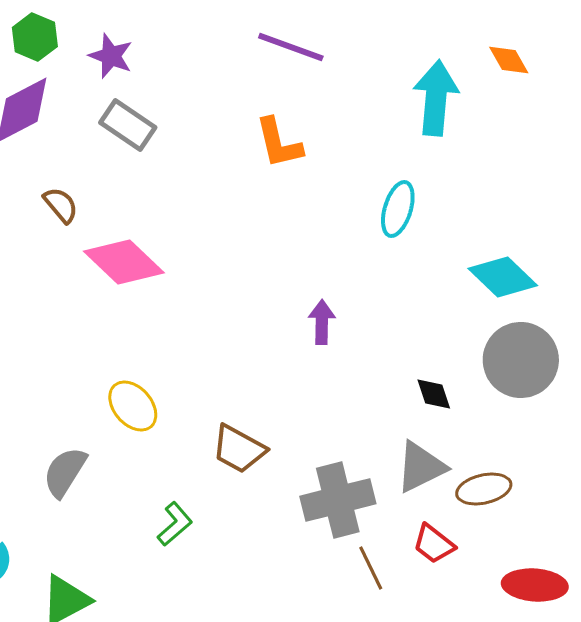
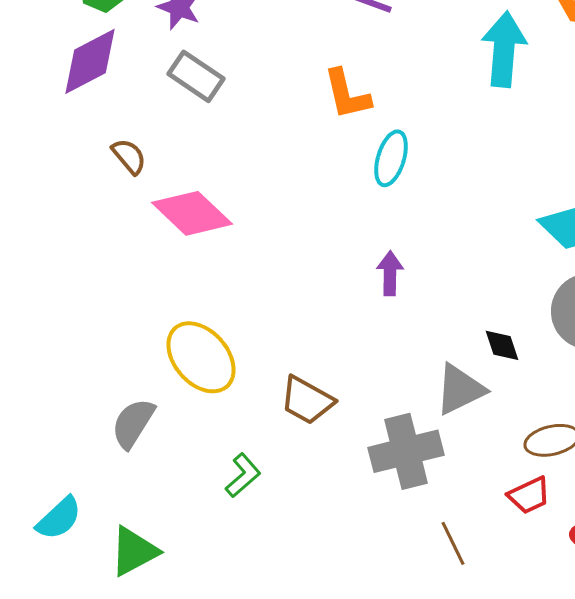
cyan ellipse: (398, 209) -> (391, 158), moved
yellow ellipse: (133, 406) -> (201, 357), size x1.4
gray triangle: (421, 467) -> (460, 389), moved
red trapezoid: (434, 544) -> (529, 495), moved, turned -63
brown line: (371, 568) -> (453, 543), moved

